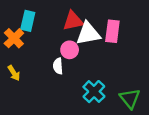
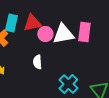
red triangle: (73, 21) -> (32, 23), moved
pink circle: (70, 50) -> (45, 34), moved

